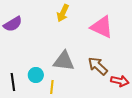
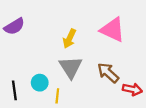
yellow arrow: (63, 13) -> (69, 39), moved
gray triangle: (64, 61) -> (71, 67), turned 50

